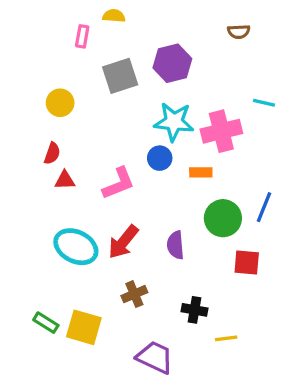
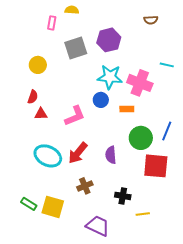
pink cross: (221, 131) -> (140, 83), turned 35
red square: (247, 262) -> (156, 166), size x1.5

